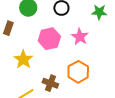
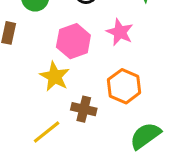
yellow star: (23, 59) -> (55, 76), moved

